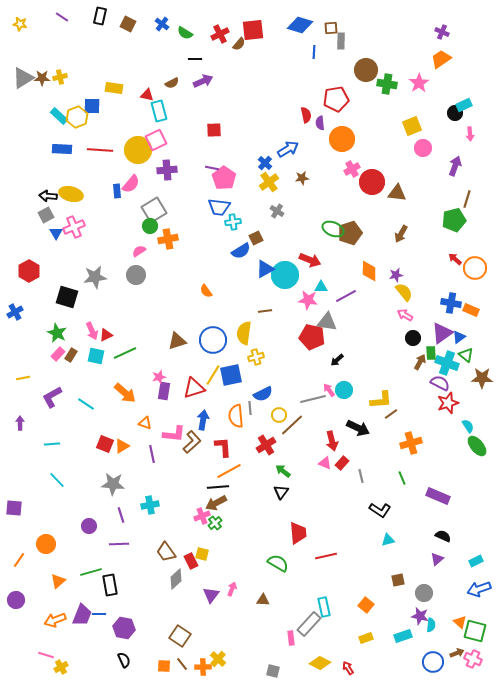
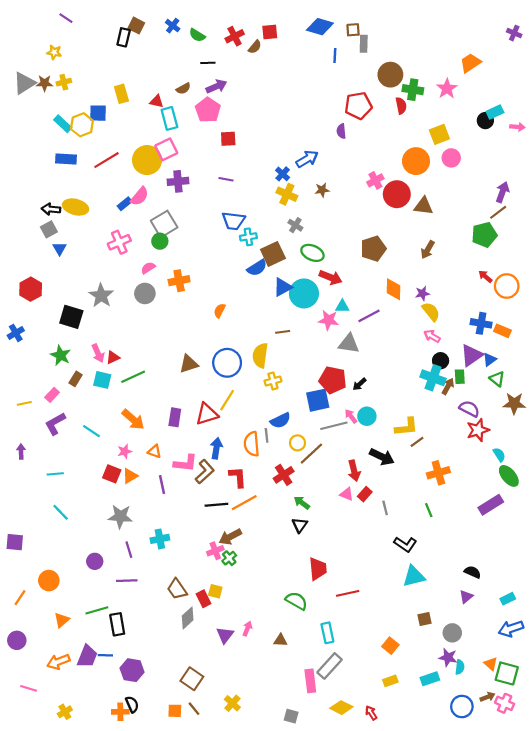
black rectangle: (100, 16) -> (124, 37), moved
yellow star: (20, 24) -> (54, 52), moved
red square: (253, 30) -> (270, 32), size x0.7
purple cross: (442, 32) -> (514, 33), moved
yellow rectangle: (114, 88) -> (121, 94), turned 66
red semicircle: (306, 115) -> (401, 106), moved
pink arrow: (470, 134) -> (517, 127), moved, turned -80
orange circle: (342, 139) -> (416, 161), moved
red line: (100, 150) -> (106, 160), turned -35
purple arrow: (455, 166) -> (502, 192), moved
pink pentagon: (224, 178) -> (208, 110), moved
yellow cross: (269, 182) -> (287, 194), turned -30
blue rectangle: (117, 191) -> (125, 204), turned 56
brown line: (467, 199) -> (498, 212), turned 36
pink cross: (74, 227) -> (119, 242), moved
green ellipse: (333, 229) -> (312, 253), moved
brown square: (256, 238) -> (273, 254), size x1.6
orange cross: (168, 239) -> (179, 281), moved
gray star: (95, 277) -> (101, 296), turned -30
orange semicircle: (206, 291) -> (220, 311), turned 64
red pentagon: (312, 337) -> (333, 380), moved
pink rectangle: (58, 354) -> (52, 395), moved
cyan cross: (447, 363) -> (433, 378), moved
blue square: (231, 375) -> (318, 400), moved
pink star: (159, 377) -> (125, 451), moved
black line: (218, 487) -> (216, 505), moved
purple rectangle: (438, 496) -> (491, 505), moved, turned -55
cyan triangle: (388, 540) -> (414, 576), size x1.6
cyan rectangle: (324, 607) -> (327, 633), moved
pink rectangle: (291, 638) -> (310, 681), size x1.5
pink line: (46, 655) -> (29, 688), moved
orange cross: (203, 667) -> (120, 712), moved

